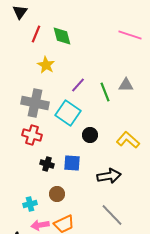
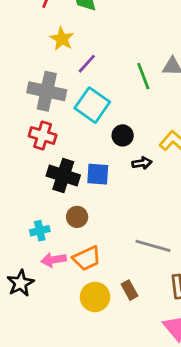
purple line: (78, 85) -> (87, 64), moved
black cross: (47, 164) -> (63, 175), size x1.6
black arrow: (109, 176) -> (142, 163), moved, size x0.6
gray line: (112, 215) -> (153, 246), turned -30

